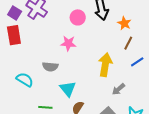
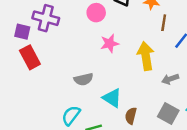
pink star: (68, 43) -> (110, 43), moved
cyan semicircle: (25, 80) -> (71, 115), moved, turned -66
gray arrow: (118, 89) -> (170, 79), turned 40

